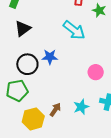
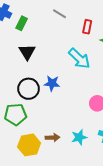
black triangle: (23, 29) -> (27, 52), turned -30
brown arrow: (55, 110) -> (53, 138), turned 48

